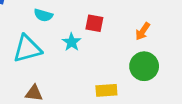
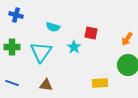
cyan triangle: (27, 49) -> (41, 52), turned -40

